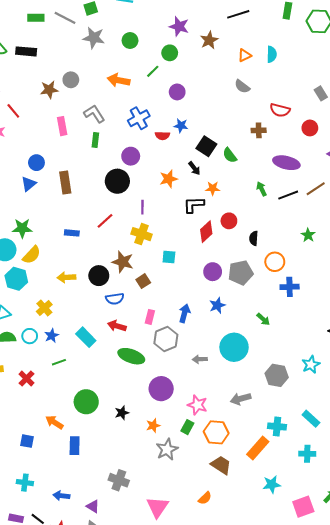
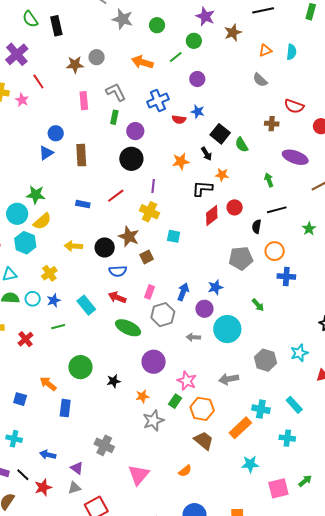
black rectangle: (26, 51) -> (56, 26), turned 66
purple circle: (131, 156) -> (135, 131), moved
black line: (288, 195) -> (277, 210), moved
purple circle: (213, 272) -> (204, 309), moved

